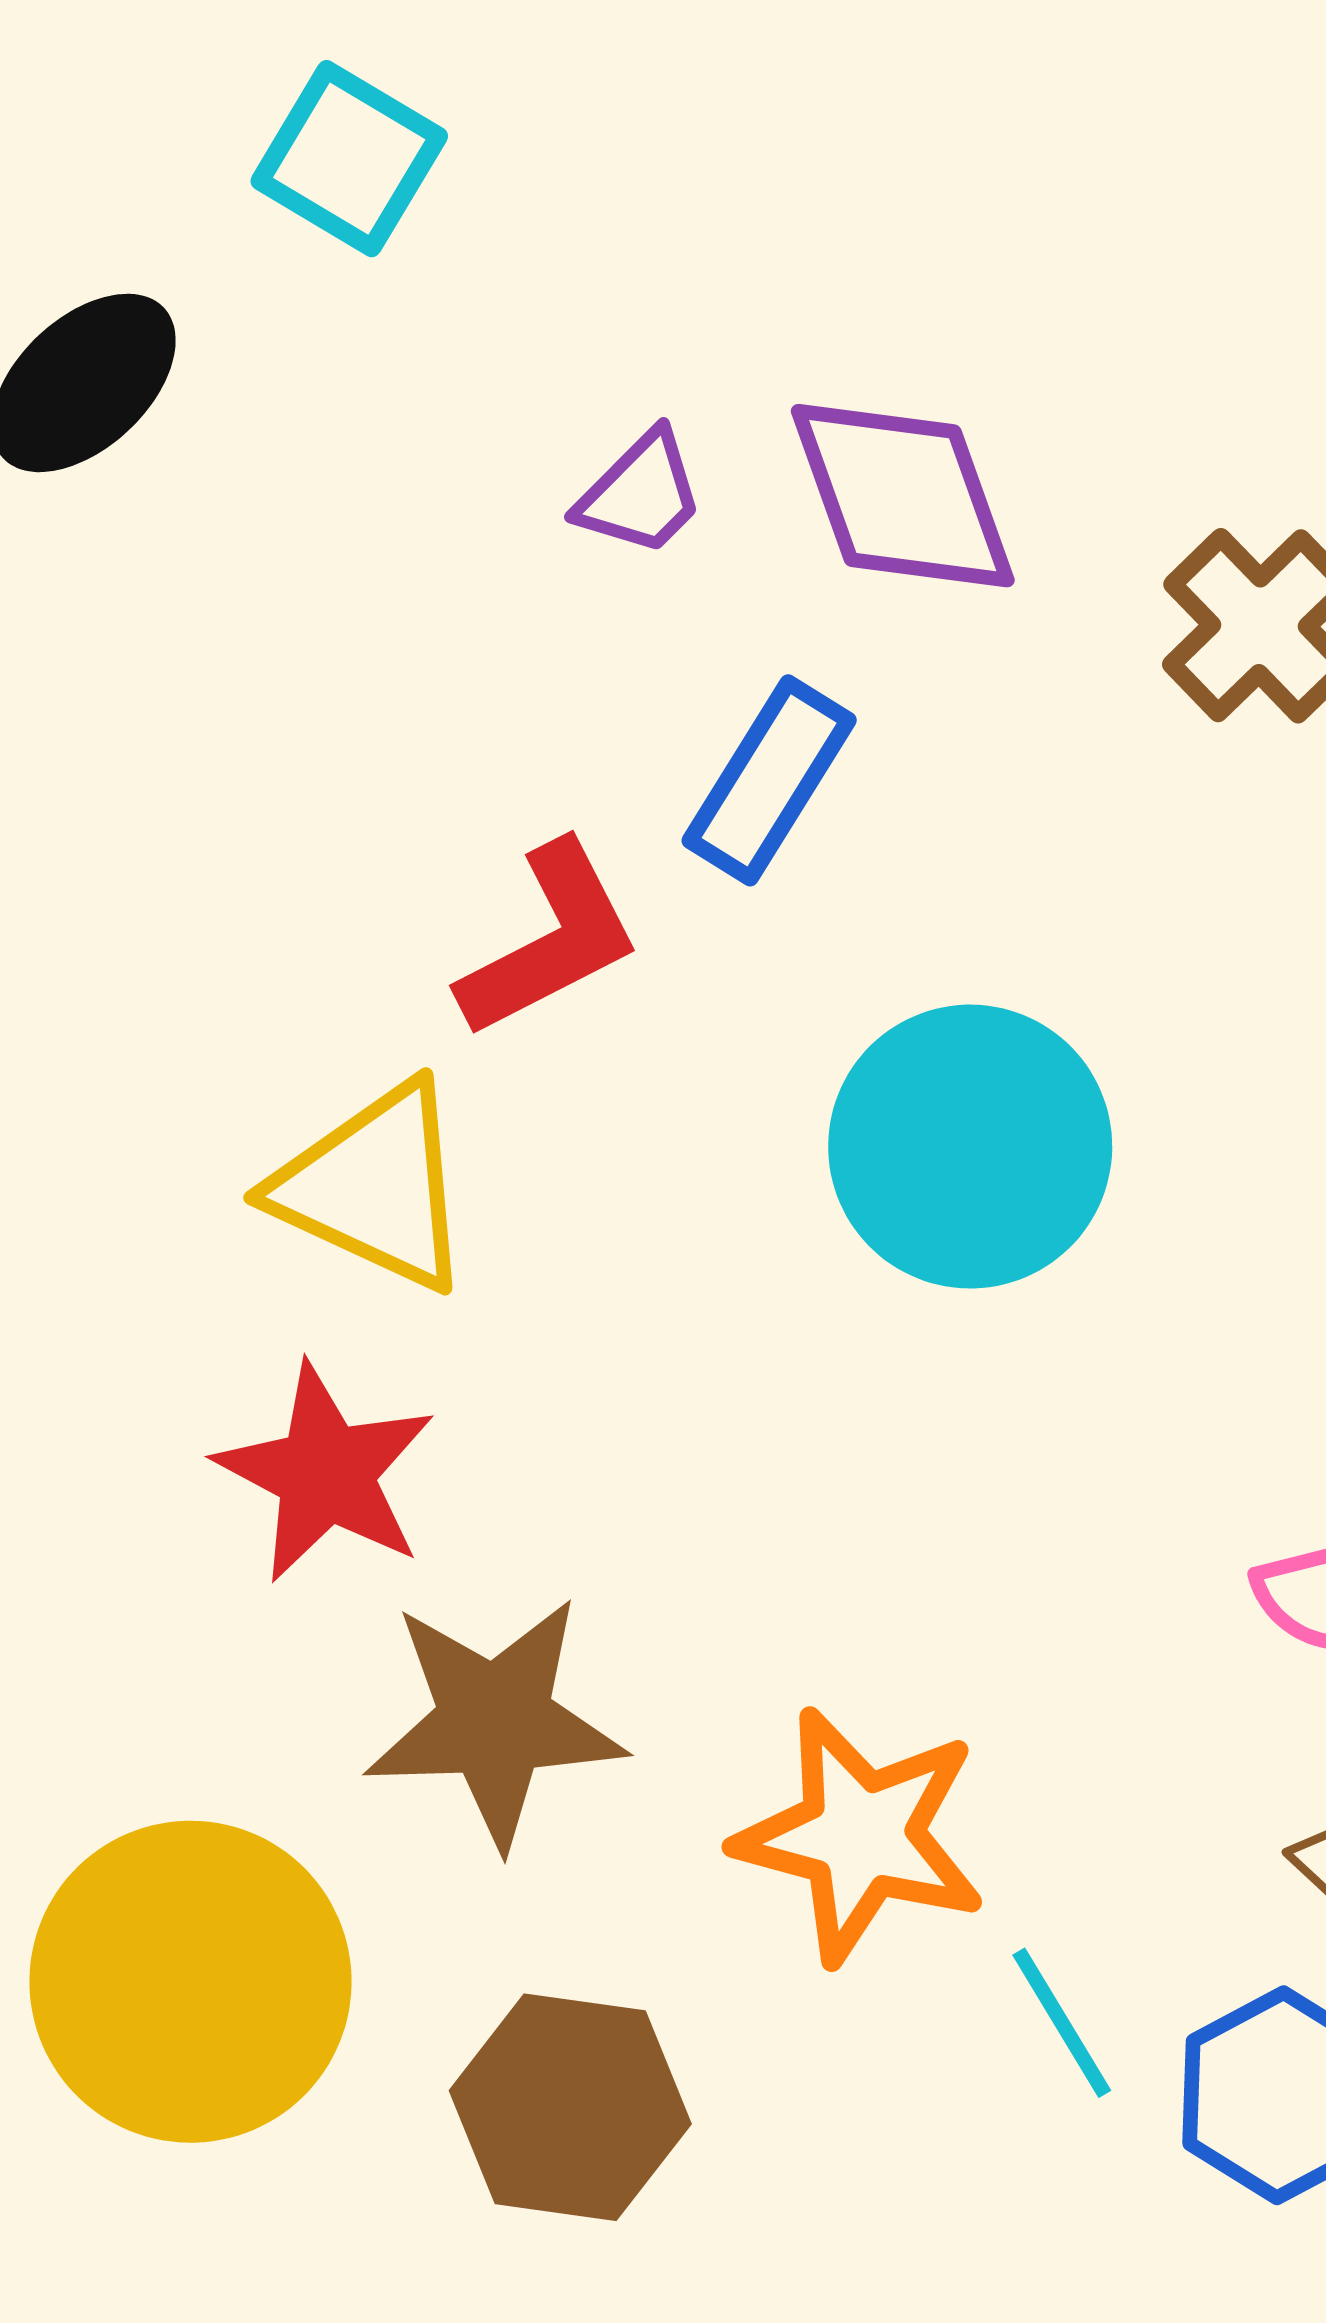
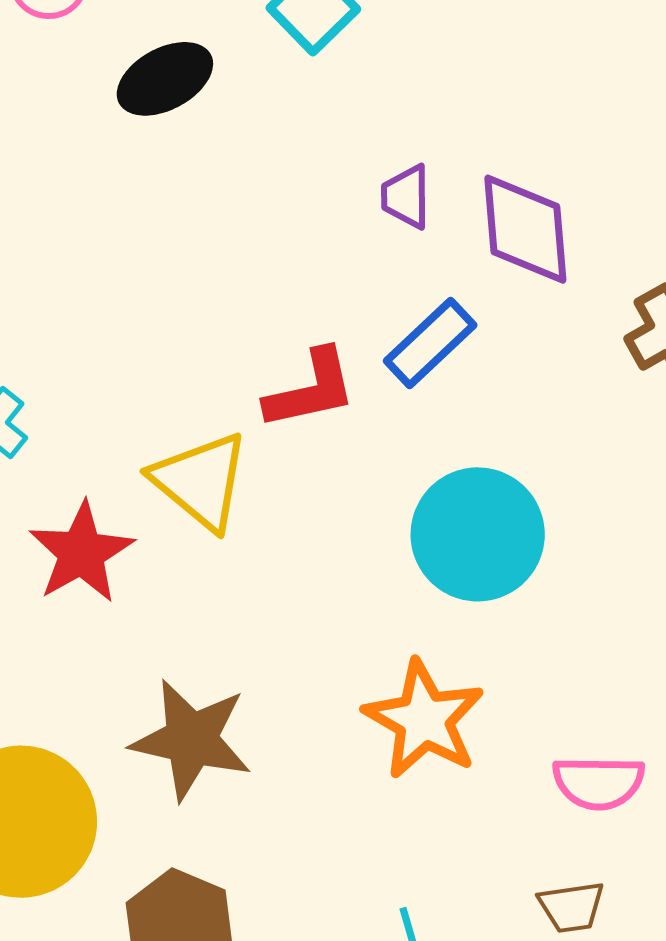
purple trapezoid: (641, 494) -> (406, 197), turned 120
red star: (326, 1473) -> (81, 553), moved
orange star: (861, 1836) -> (424, 719), moved

